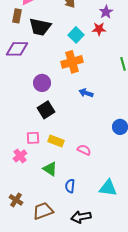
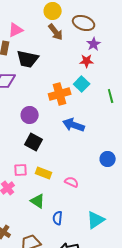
cyan square: (76, 35) -> (82, 84), moved
blue arrow: (86, 93) -> (74, 125), size x1.5
black square: (46, 110) -> (34, 142), turned -30
cyan triangle: (108, 188) -> (96, 220), turned -42

